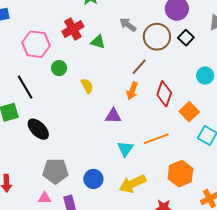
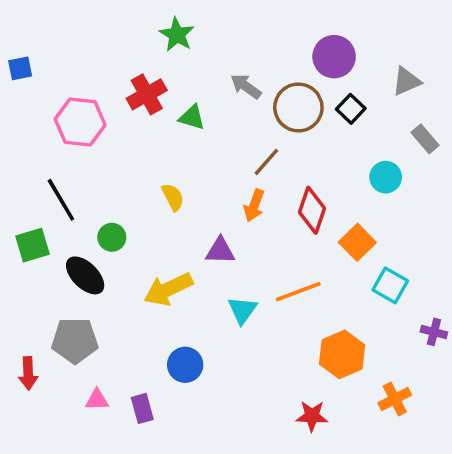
green circle: (59, 68) -> (112, 237), moved
gray pentagon: (55, 171) -> (75, 340), moved
yellow arrow: (132, 184) -> (168, 289), moved

